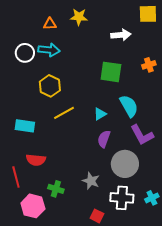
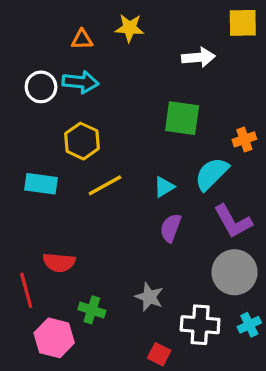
orange cross: (149, 65) -> (244, 139), moved
cyan semicircle: (129, 106) -> (212, 174), turned -105
cyan rectangle: (25, 126) -> (41, 184), moved
gray circle: (125, 164) -> (235, 272), moved

